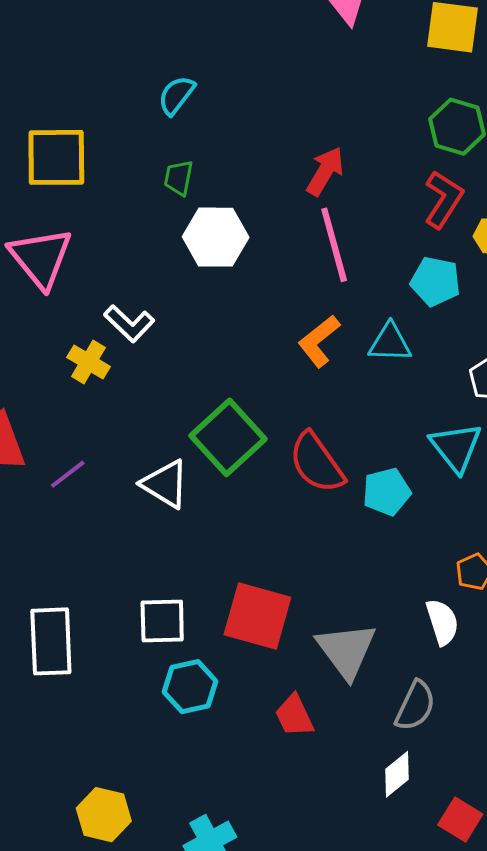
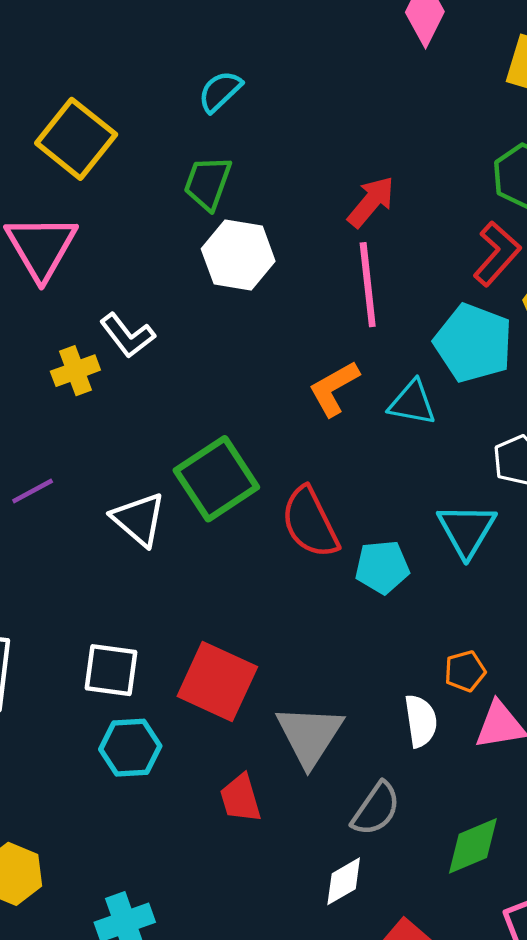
yellow square: (56, 157) -> (76, 139), turned 30
green trapezoid: (179, 178) -> (208, 183), size x1.4
cyan pentagon: (435, 281) -> (473, 343), size x1.4
yellow cross: (89, 362) -> (75, 371), turned 30

